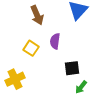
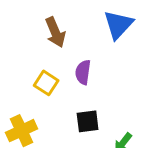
black square: (72, 68) -> (88, 121), moved

